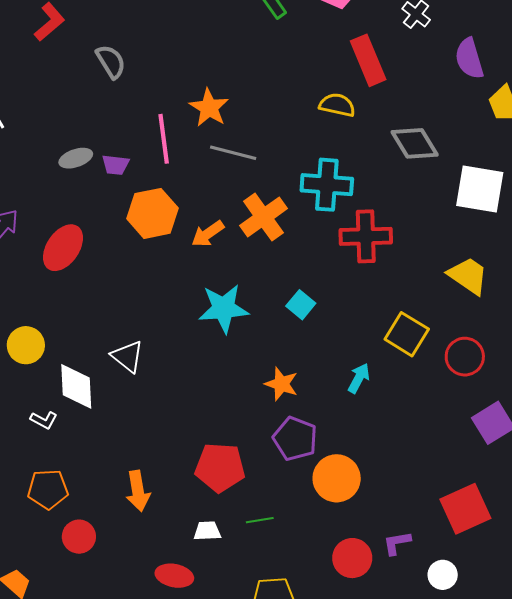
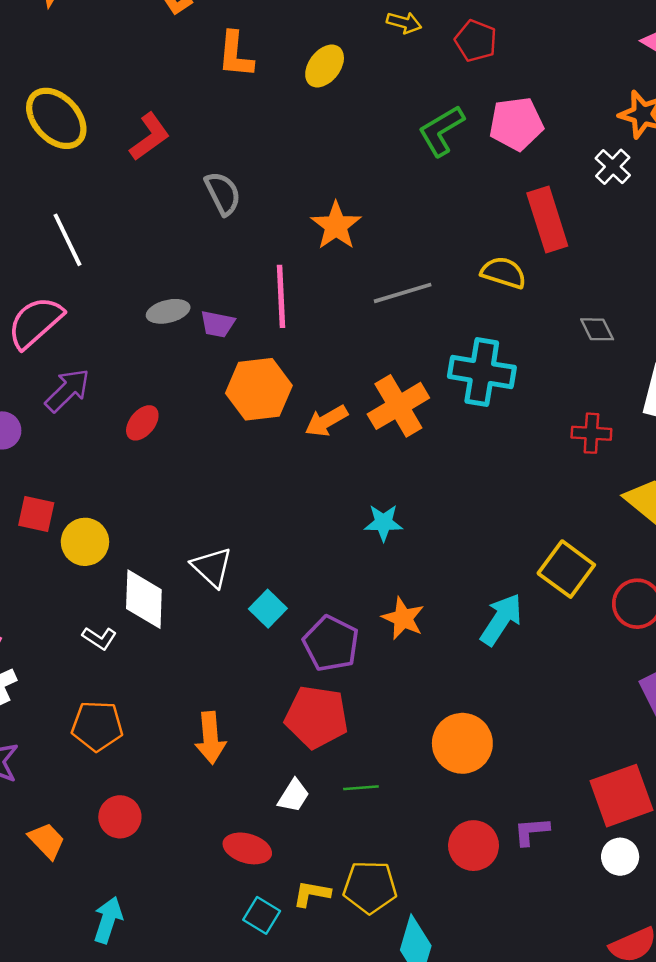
orange star: (209, 108) -> (336, 226), moved
gray diamond: (415, 143) -> (597, 329), size x0.6
gray line: (233, 153) -> (403, 293), moved, turned -36
red cross: (366, 236) -> (591, 433), moved, size x0.6
red ellipse: (63, 248) -> (142, 423), size x0.6
cyan square: (301, 305) -> (268, 609), moved
cyan star: (224, 308) -> (383, 523), moved, size x0.6
cyan arrow: (359, 378) -> (501, 619), size x1.4
purple pentagon: (295, 439) -> (331, 644), moved
white trapezoid: (207, 531) -> (294, 796), turned 120
red circle: (79, 537) -> (120, 817), moved
white circle: (443, 575) -> (620, 857), moved

